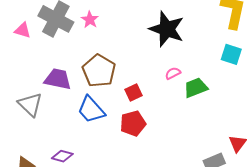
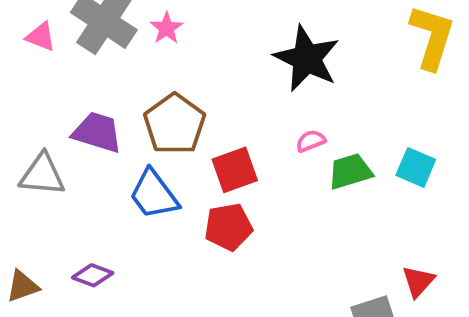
cyan square: (231, 54) -> (416, 167), moved
red square: (133, 92) -> (235, 170), size x1.4
gray triangle: (30, 104) -> (42, 175), turned -44

